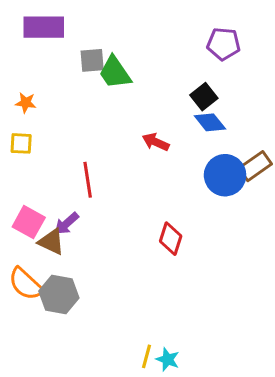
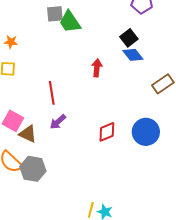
red arrow: (156, 142) -> (97, 68), turned 72
blue circle: (225, 175) -> (146, 132), moved
purple arrow: (66, 224) -> (58, 122), moved
red diamond: (171, 239) -> (107, 132), turned 50

